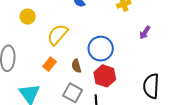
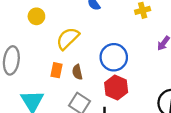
orange rectangle: (49, 64) -> (57, 70), turned -32
brown semicircle: (76, 66) -> (77, 72), moved

